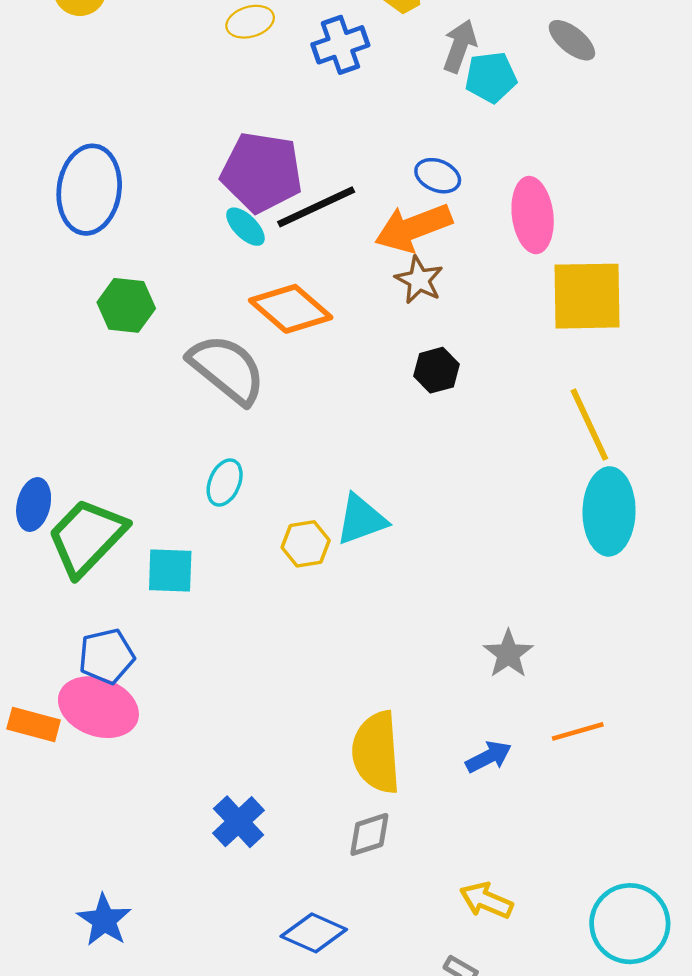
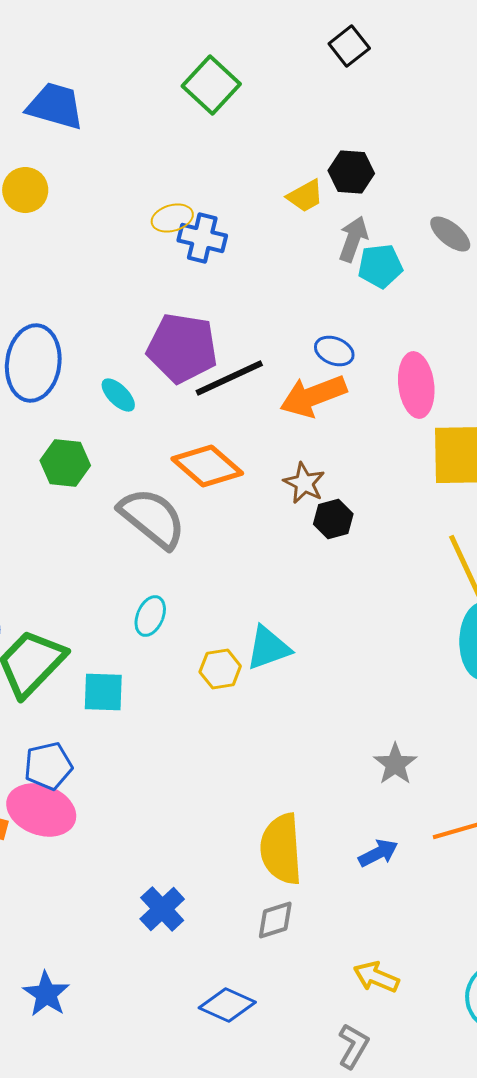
blue cross: (340, 45) -> (202, 238), moved, turned 33
cyan ellipse: (245, 227) -> (118, 395), moved
brown star: (419, 280) -> (304, 483), moved

